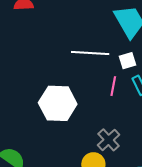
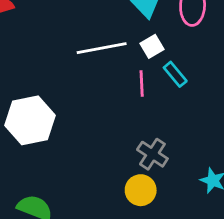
white hexagon: (58, 103) -> (30, 120), moved

